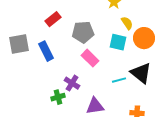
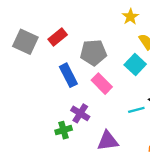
cyan square: (118, 42) -> (135, 64), turned 30
gray square: (19, 44) -> (25, 42), moved, turned 35
blue rectangle: (46, 51) -> (68, 75), moved

